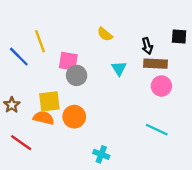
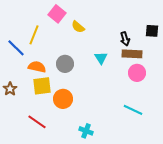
yellow semicircle: (105, 34) -> (78, 27), moved
yellow line: (40, 41) -> (34, 35), turned 42
pink square: (68, 61) -> (57, 14), moved, turned 30
orange semicircle: (44, 118) -> (37, 67), moved
red line: (21, 143) -> (37, 122), moved

